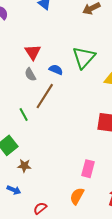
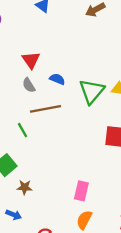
green triangle: (84, 58) -> (92, 91), moved
brown line: (45, 96) -> (46, 109), turned 48
pink rectangle: (88, 169) -> (81, 191), moved

